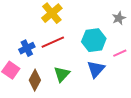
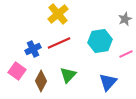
blue triangle: (96, 69) -> (108, 82), moved

